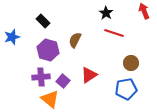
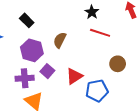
purple square: (63, 81) -> (47, 71), moved
blue pentagon: (126, 89) -> (97, 91), moved

